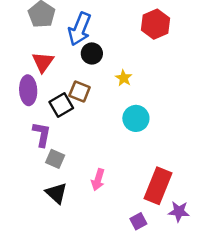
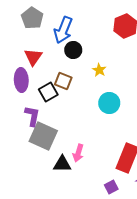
gray square: (55, 159) -> (43, 136), size x1.8
black triangle: (56, 193) -> (62, 164), moved, turned -42

